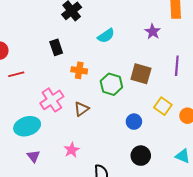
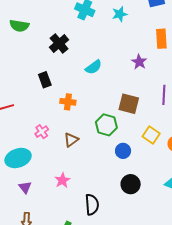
green hexagon: (111, 84) -> (106, 125), moved
pink cross: (52, 100) -> (42, 132), size x0.6

